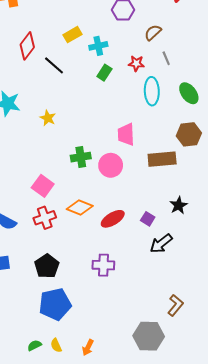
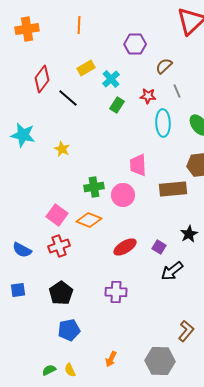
cyan cross: (98, 46) -> (111, 79), turned -30
orange diamond: (80, 207) -> (89, 220), moved
blue pentagon: (55, 304) -> (69, 330), size x0.7
orange arrow: (88, 347) -> (111, 359), moved

